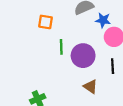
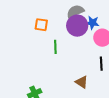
purple circle: (83, 56) -> (77, 26), moved

